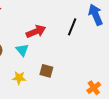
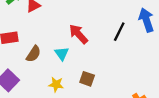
red arrow: (36, 31) -> (78, 34), turned -114

